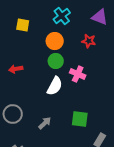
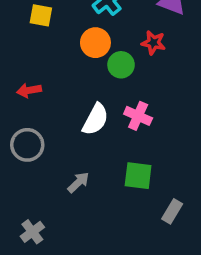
green circle: (56, 61) -> (121, 65), moved
pink cross: (78, 74) -> (138, 116), moved
gray circle: (13, 114) -> (27, 145), moved

